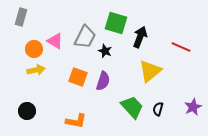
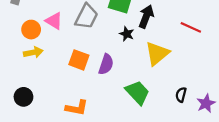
black star: (105, 51) -> (127, 34), moved
purple star: (193, 107) -> (206, 103), moved
black semicircle: (158, 109) -> (181, 95), moved

